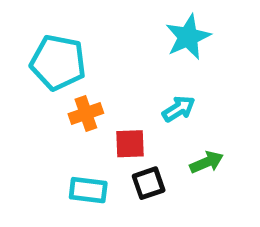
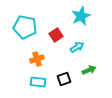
orange cross: (86, 114) -> (37, 59), moved
red square: (130, 144) -> (56, 35), moved, turned -32

